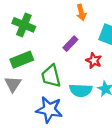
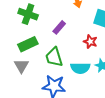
purple rectangle: (70, 44) -> (59, 27), moved

